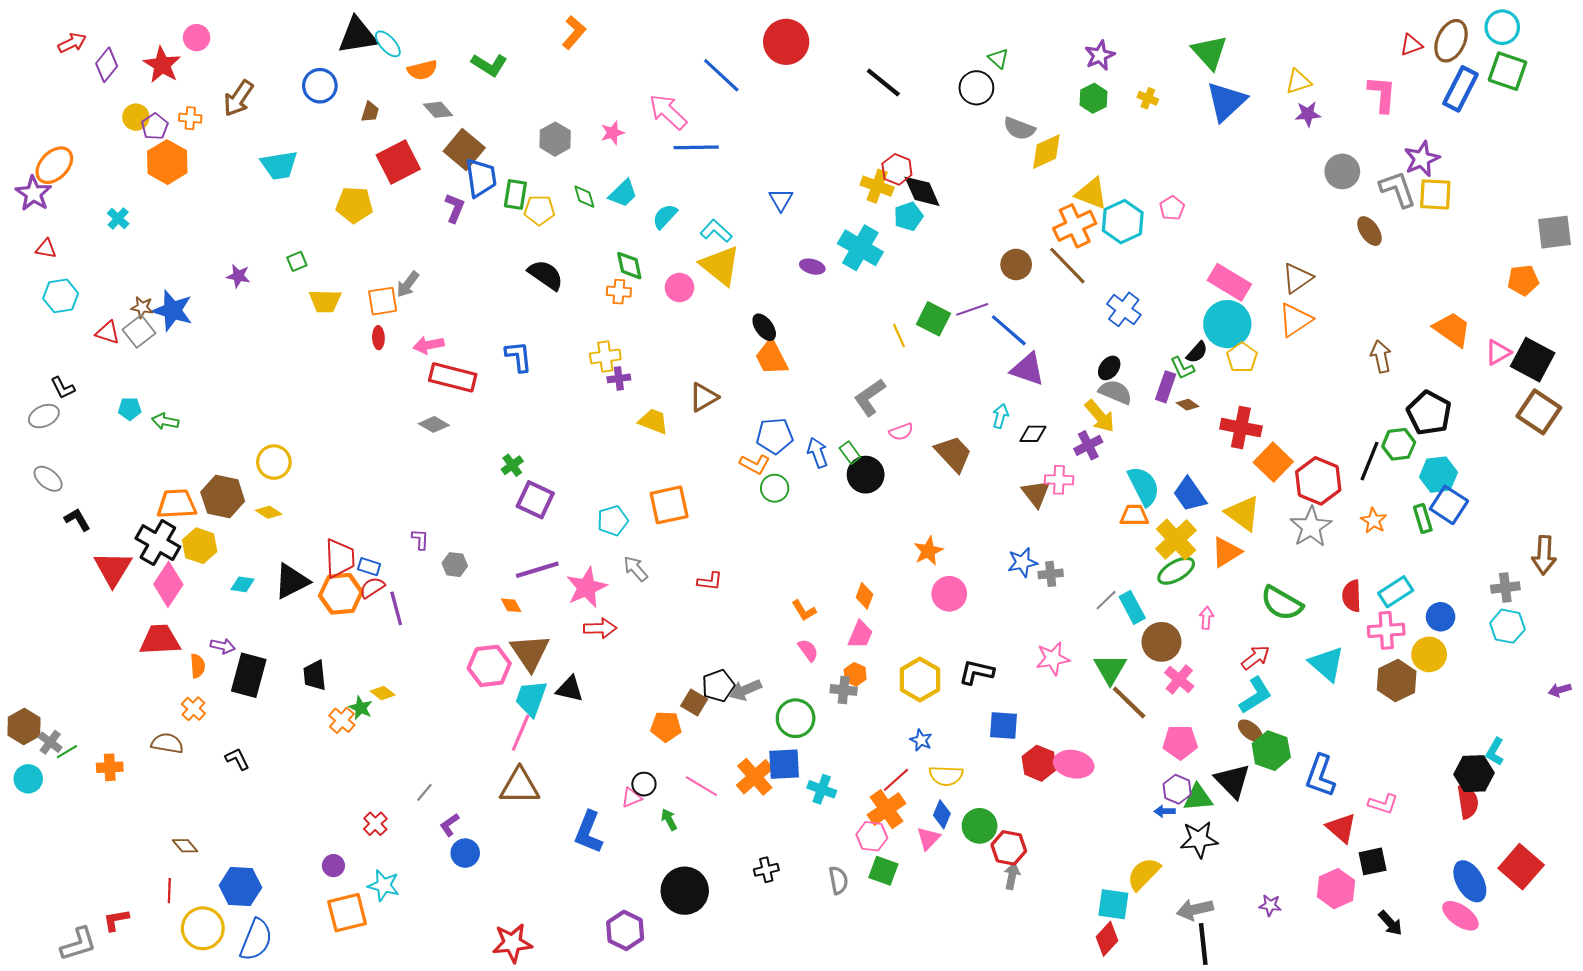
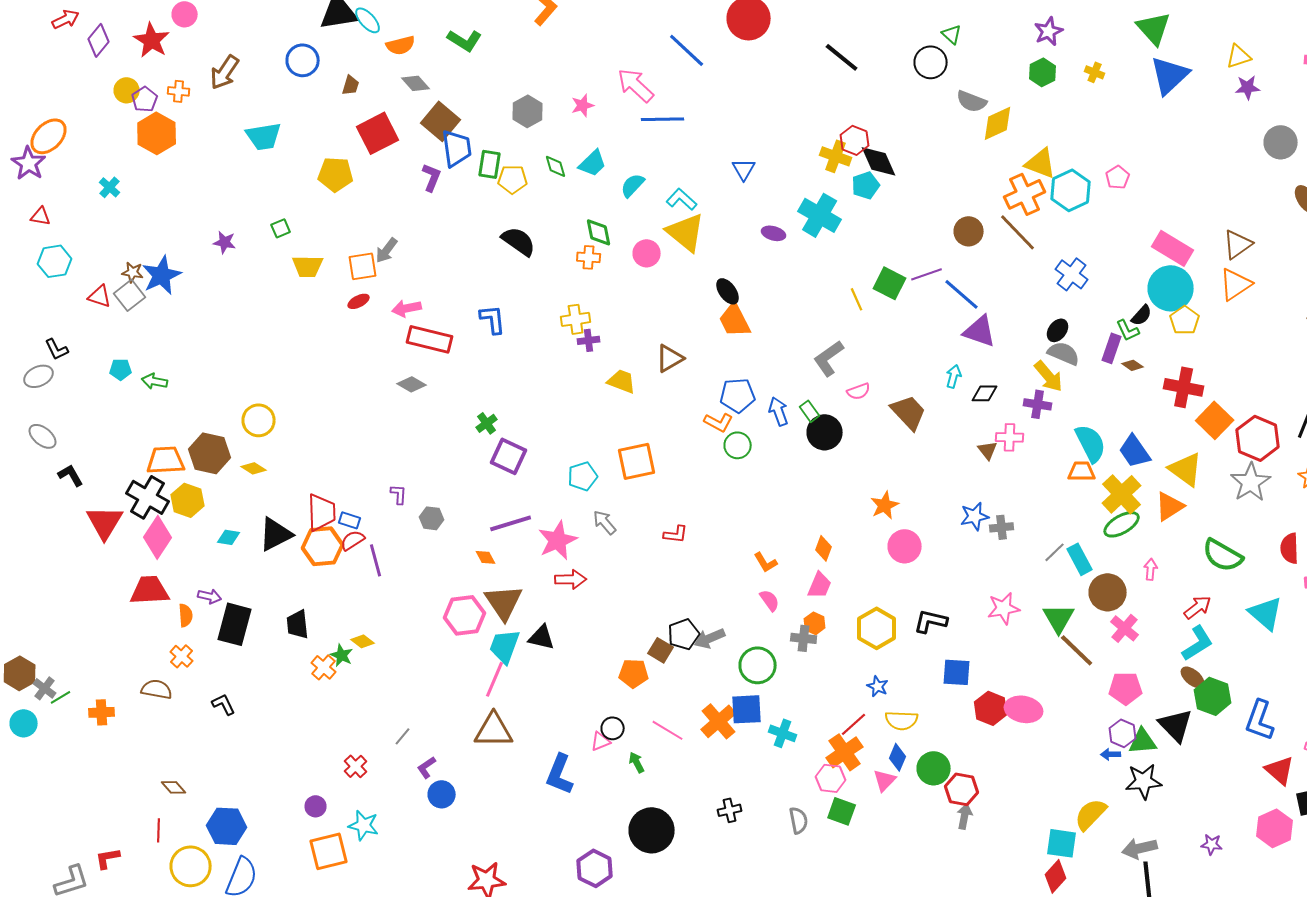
blue star: (172, 310) -> (162, 275), turned 30
red ellipse: (378, 338) -> (359, 301), turned 65
purple cross: (1088, 445) -> (1038, 404), turned 36
brown triangle: (1036, 493) -> (988, 450), size x0.7

